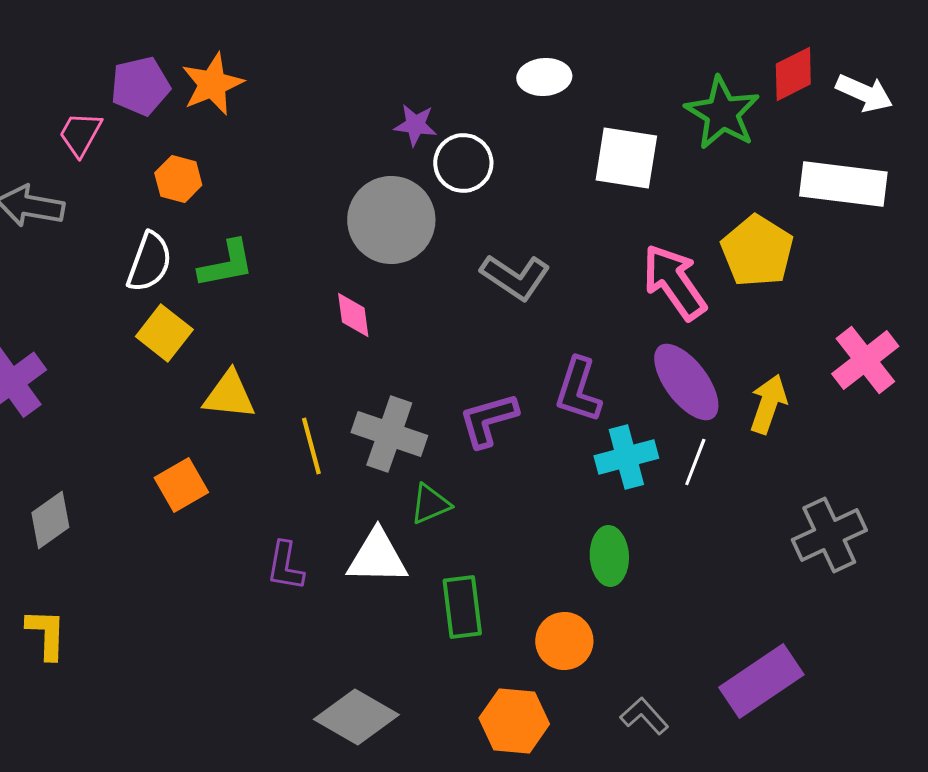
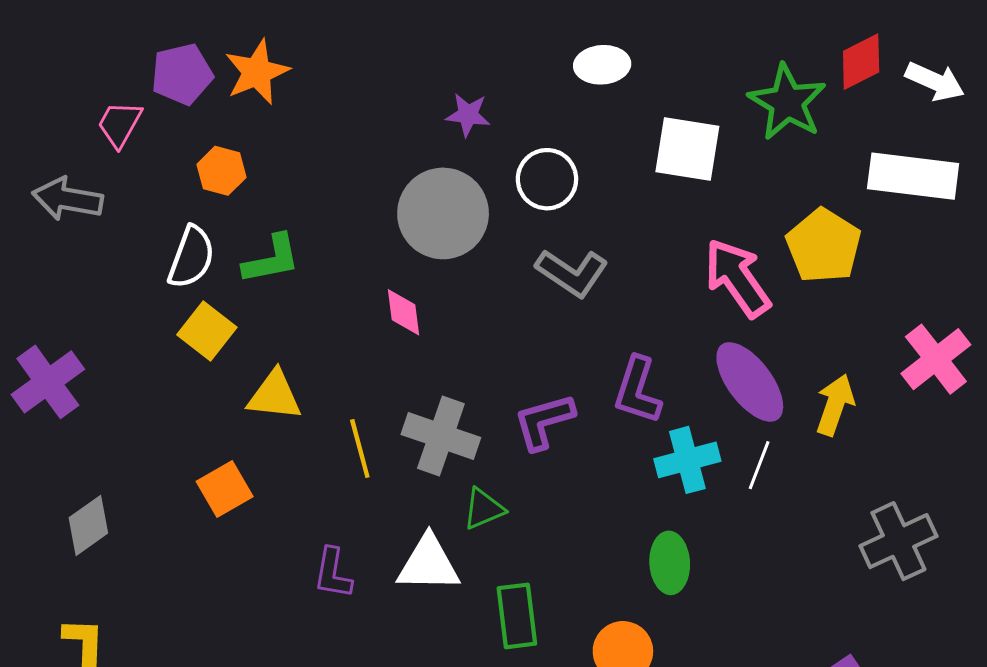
white circle: (463, 163) -> (547, 179), moved

